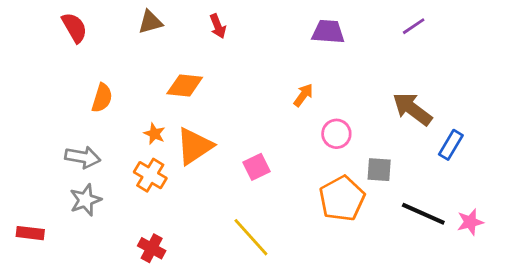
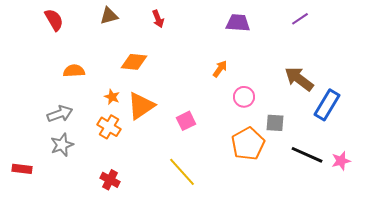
orange semicircle: (102, 98) -> (74, 71), turned -110
blue rectangle: (451, 145) -> (327, 105), size x1.4
gray arrow: (83, 157) -> (60, 114), turned -30

